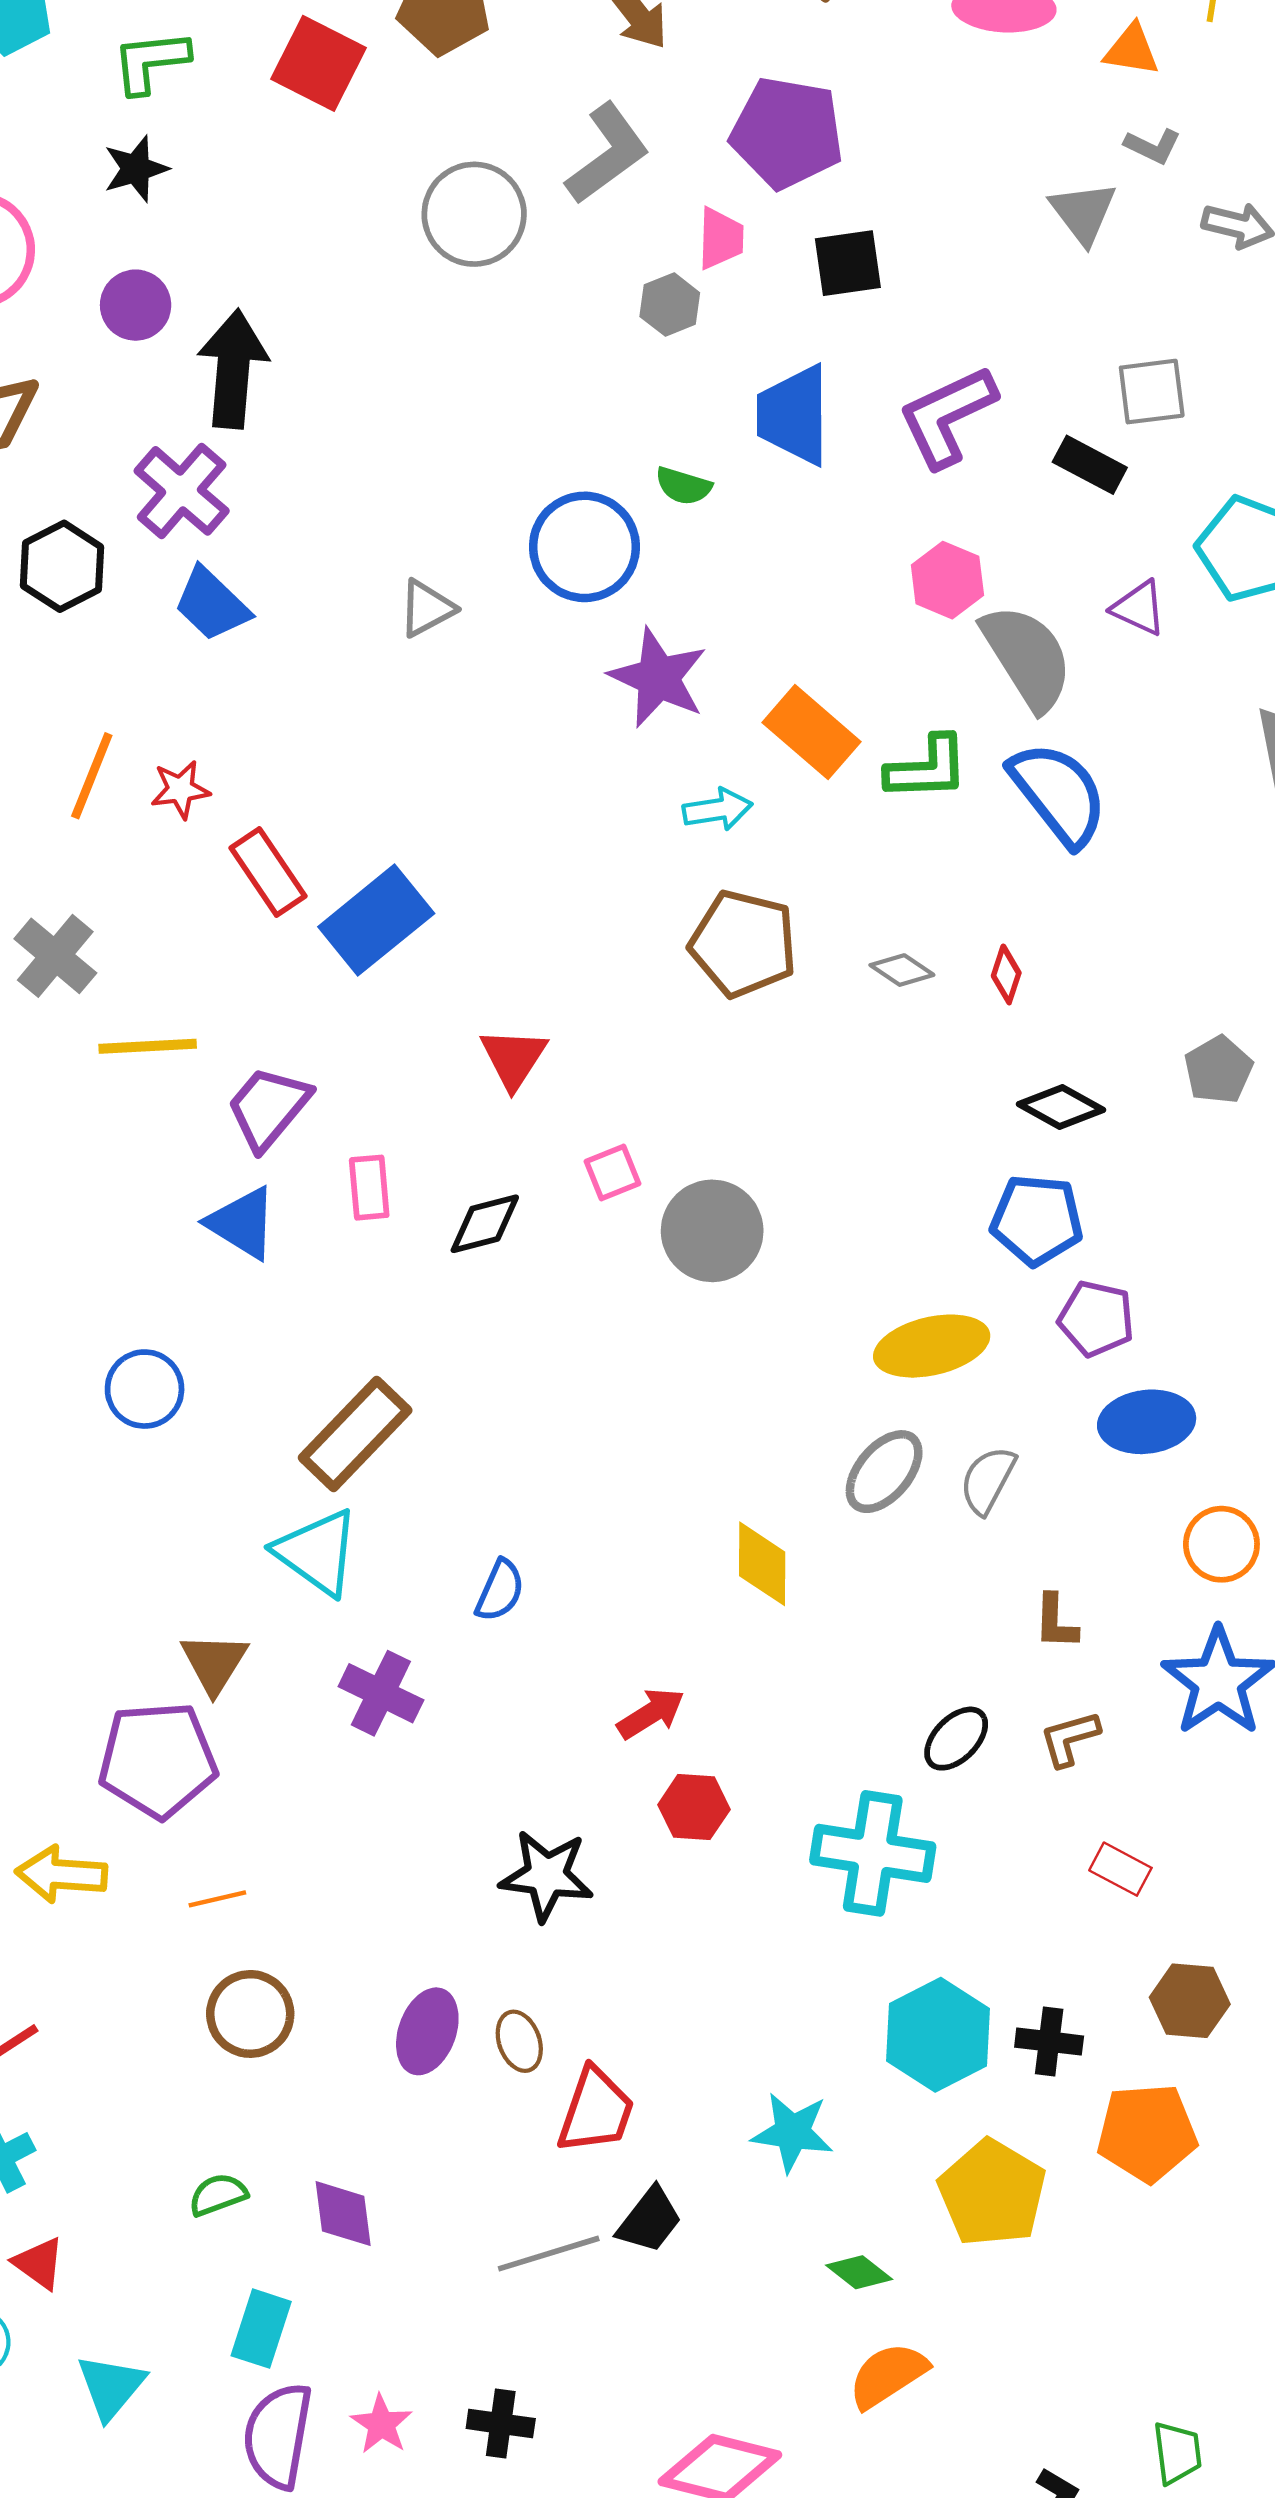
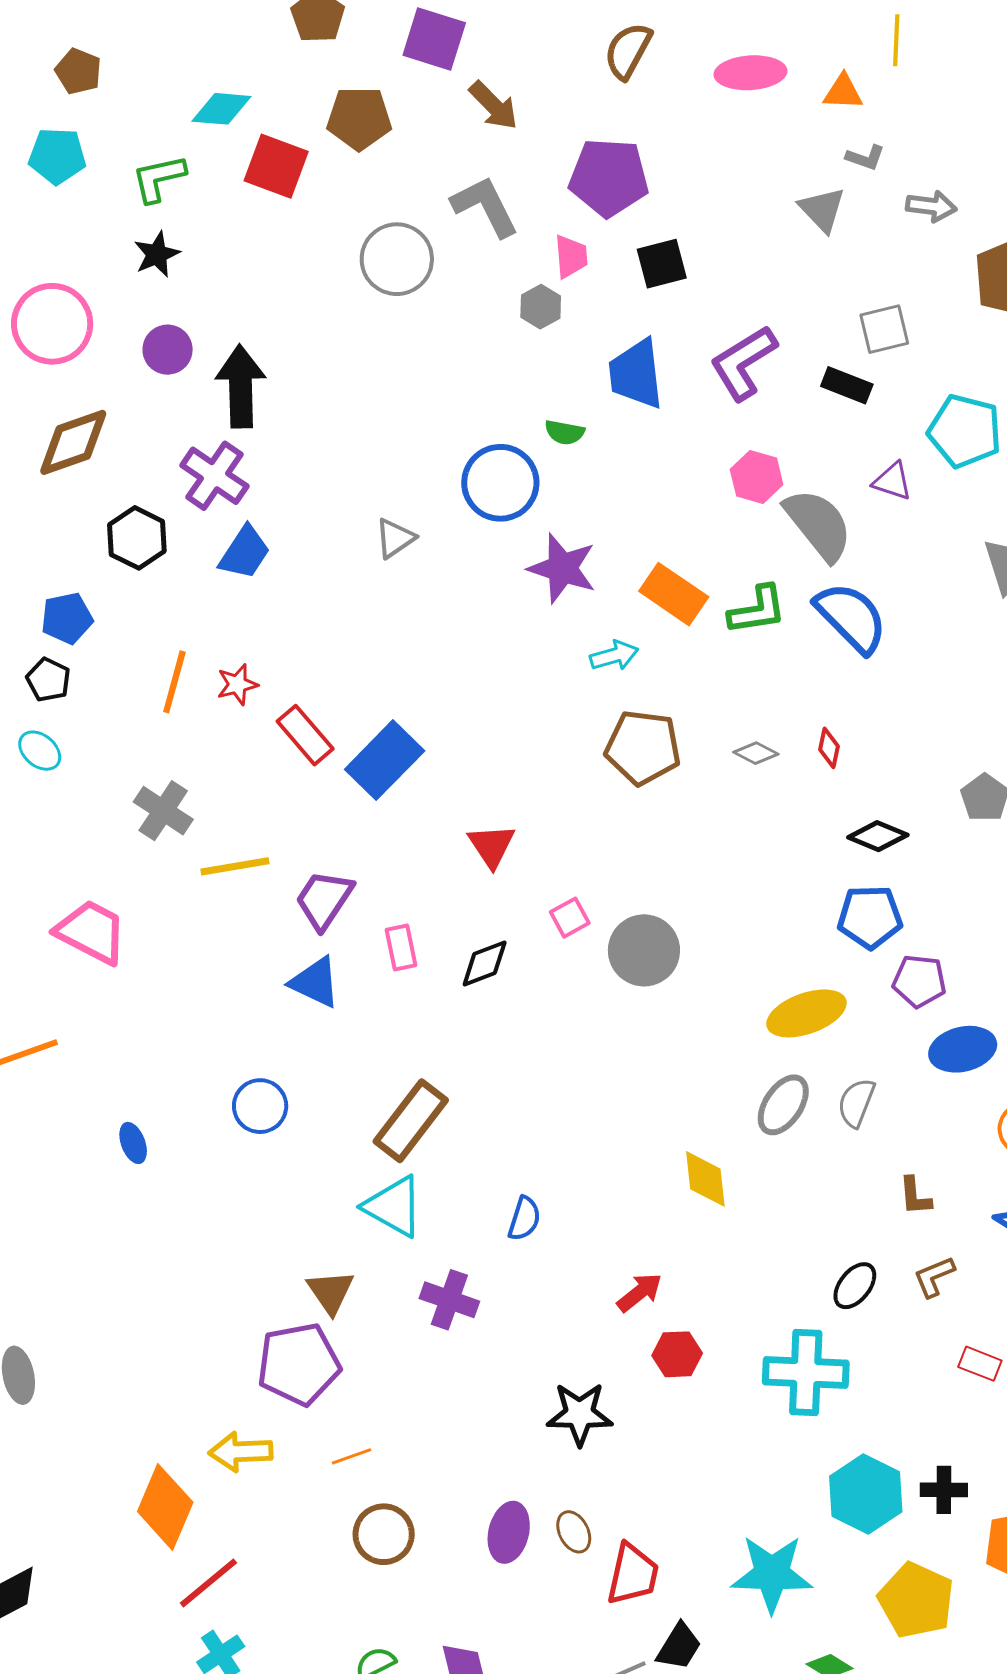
gray L-shape: (607, 154) -> (485, 206), turned -74
blue trapezoid: (212, 604) -> (245, 553), turned -94
cyan star: (792, 2132) -> (772, 1574), size x1.4

